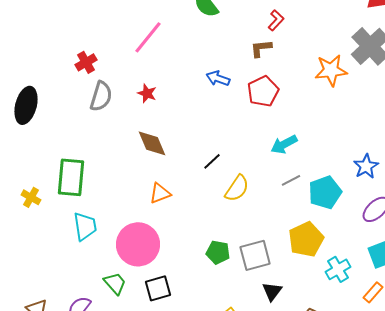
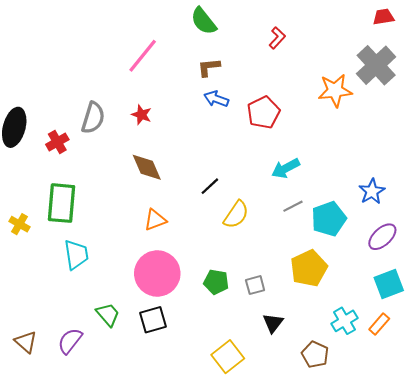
brown L-shape: (261, 48) -> (209, 67), moved
red cross: (86, 62) -> (57, 142), moved
pink circle: (138, 244) -> (157, 273), moved
gray square: (255, 255) -> (255, 285), size x0.6
cyan cross: (338, 269) -> (344, 321), moved

